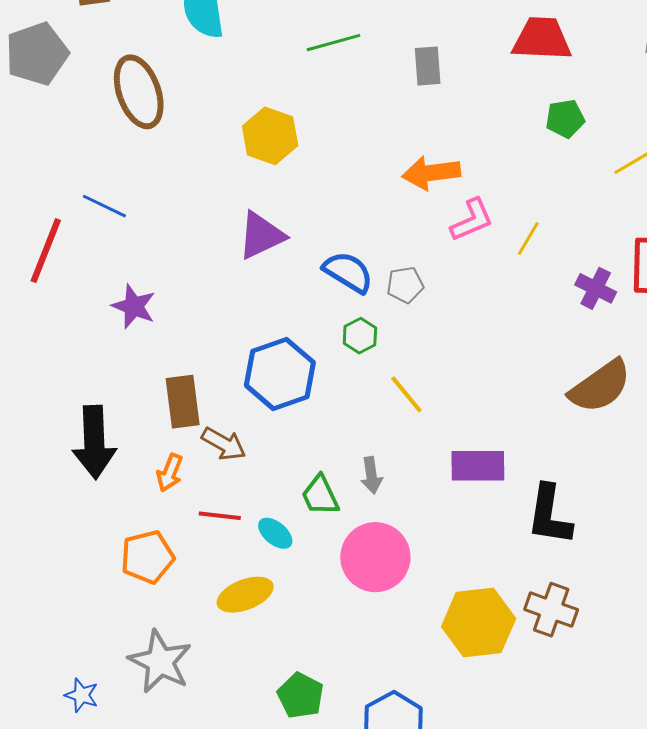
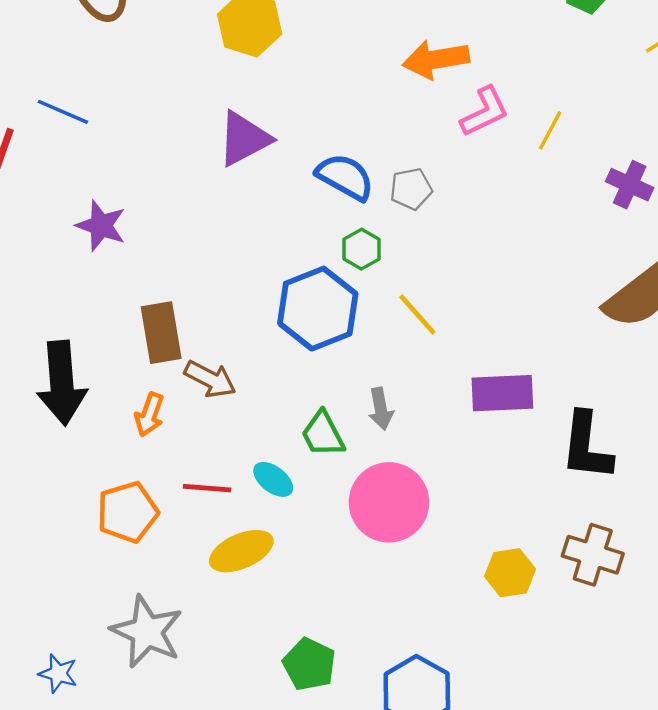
blue hexagon: (280, 374) -> (318, 309), moved
red line: (220, 516) -> (207, 488), moved
yellow hexagon: (479, 623) -> (510, 573), size x0.6

